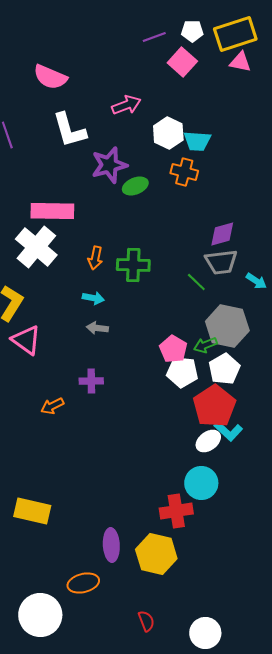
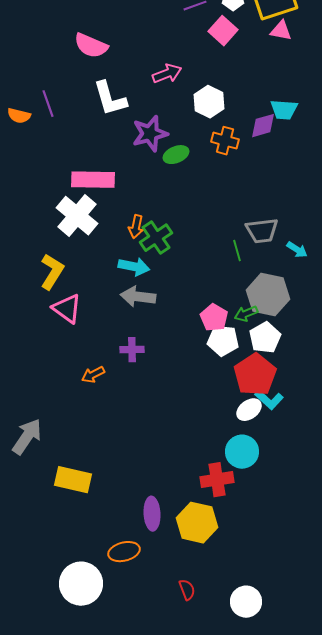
cyan trapezoid: (197, 141) -> (284, 110), moved
purple diamond: (222, 234) -> (263, 126), moved
green cross: (133, 265) -> (156, 238), moved, turned -36
green line: (196, 282) -> (237, 251), turned 30
cyan arrow: (93, 298) -> (134, 267), size x1.4
gray arrow: (97, 328) -> (138, 297), size x1.6

